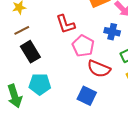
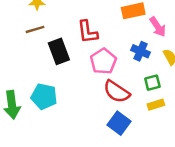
black rectangle: (30, 52) -> (59, 51), moved
blue square: (87, 96) -> (119, 123), moved

